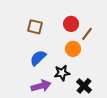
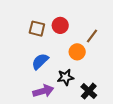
red circle: (71, 24) -> (60, 25), moved

